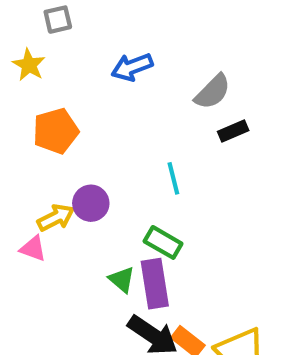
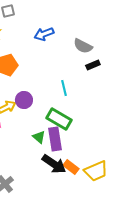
gray semicircle: (213, 92) -> (83, 46), turned 72
green rectangle: (163, 242) -> (59, 119), size x1.4

